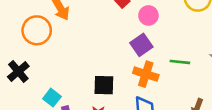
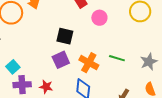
purple square: (141, 45) -> (61, 60), moved
black square: (104, 85) -> (65, 36), moved

